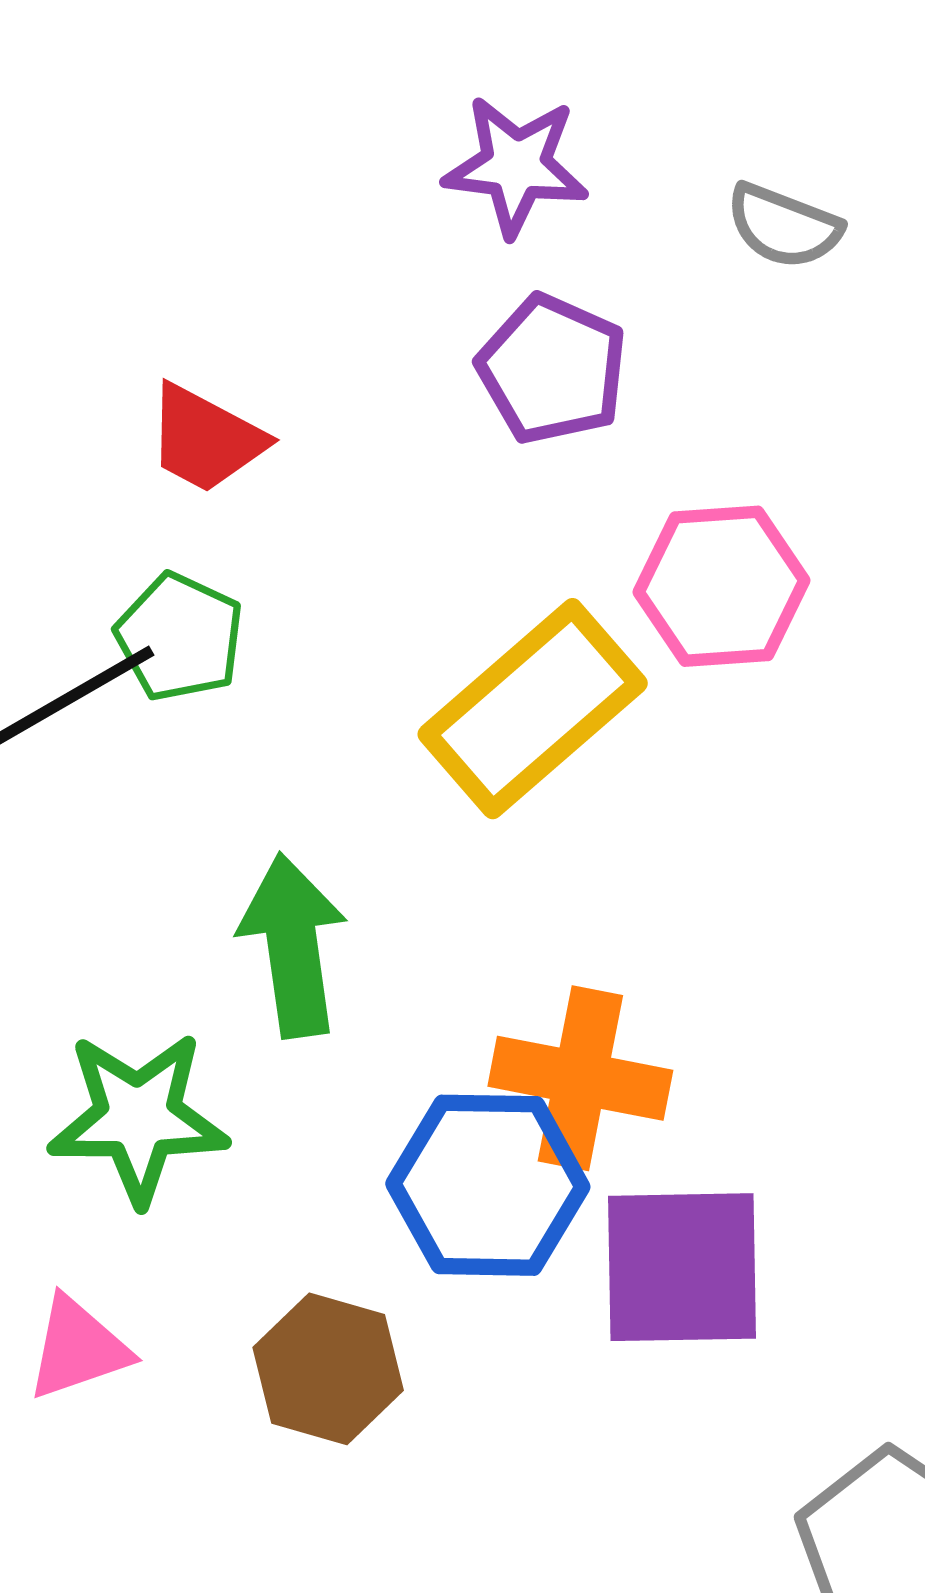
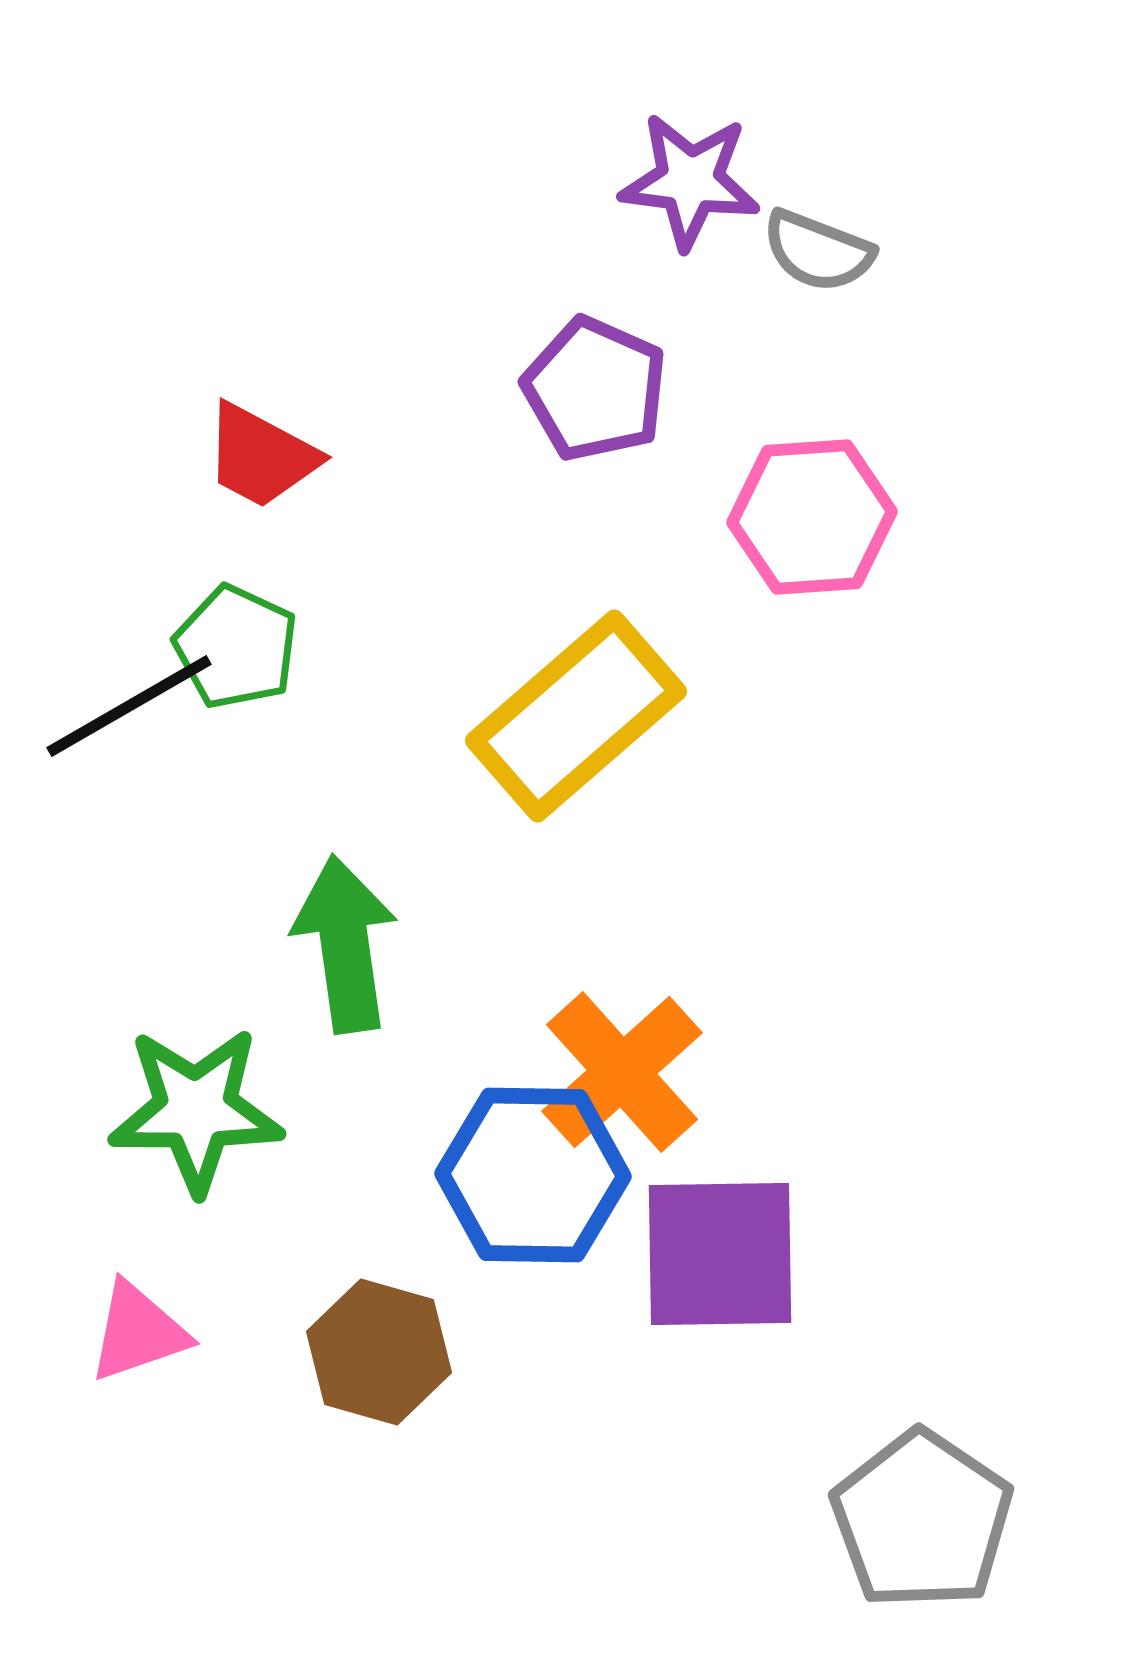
purple star: (516, 166) -> (690, 181), moved
pink hexagon: (721, 586) -> (812, 517), moved
orange cross: (580, 1078) -> (622, 1072), turned 37

